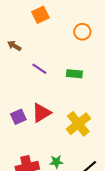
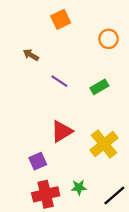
green rectangle: (74, 74) -> (99, 87), turned -35
purple square: (18, 117) -> (38, 161), moved

